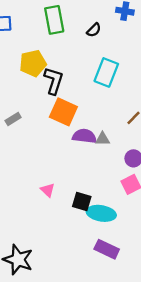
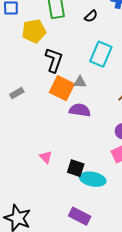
yellow pentagon: (33, 63) -> (34, 31), moved
gray triangle: (103, 139) -> (80, 82), moved
purple rectangle: (107, 249) -> (80, 216), moved

